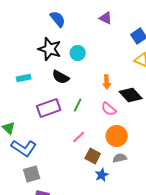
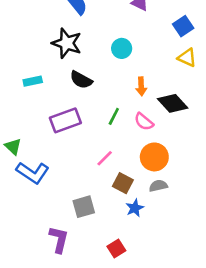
cyan circle: (78, 53) -> (122, 48), moved
green line: (78, 105) -> (114, 116), moved
gray square: (32, 174) -> (84, 207), moved

